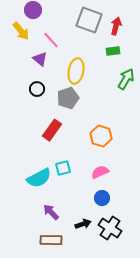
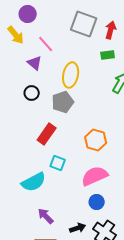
cyan square: (63, 168) -> (58, 163), moved, turned 35
pink semicircle: (100, 172) -> (95, 176), size x1.5

